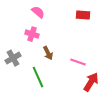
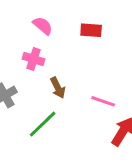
red rectangle: (83, 15) -> (91, 30), moved
green line: (38, 77) -> (43, 124), turned 70

